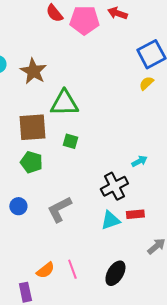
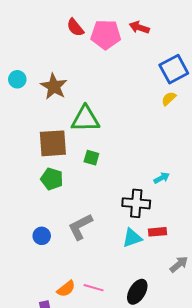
black cross: (114, 186) -> (136, 203), turned 32
blue circle: (18, 206) -> (42, 236), moved
pink line: (72, 269) -> (94, 288), turned -54

